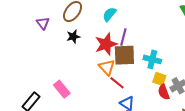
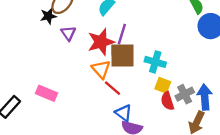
purple triangle: (43, 23) -> (68, 33), moved
black star: (73, 37) -> (48, 16), moved
pink rectangle: (62, 89) -> (47, 93), turned -30

